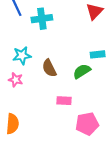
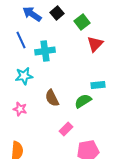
cyan star: (22, 55) -> (24, 76), moved
pink rectangle: (64, 101) -> (66, 129), turned -48

